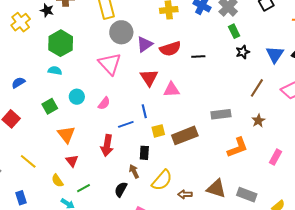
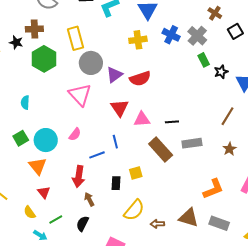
green hexagon: (61, 43) -> (44, 59), moved
black star: (243, 52) -> (221, 72), moved
black line: (198, 57) -> (172, 122), moved
cyan semicircle: (55, 71) -> (25, 102), turned -96
cyan circle: (77, 97) -> (46, 140), moved, size x1.5
yellow square: (158, 131) -> (136, 173), moved
brown rectangle: (185, 135) -> (161, 150), moved, turned 70
orange L-shape: (238, 147) -> (213, 189), moved
brown arrow: (134, 171) -> (89, 199), moved
black semicircle: (121, 189) -> (83, 224), moved

